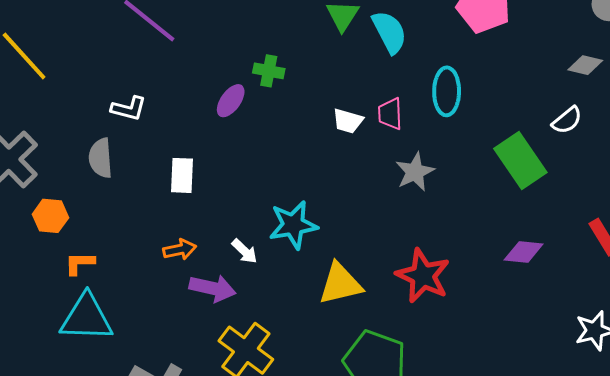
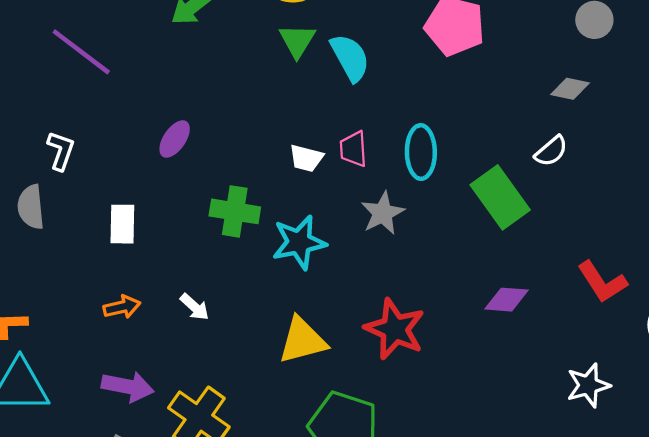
green cross: (269, 71) -> (235, 211), moved, size x1.4
cyan ellipse: (447, 91) -> (421, 152), moved
white L-shape: (129, 108) -> (61, 151), turned -84
cyan star: (293, 225) -> (299, 242), moved
purple arrow: (213, 288) -> (128, 387), moved

